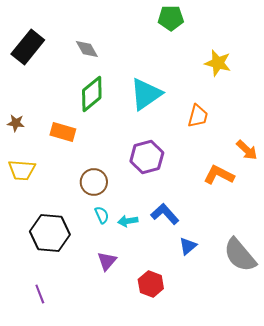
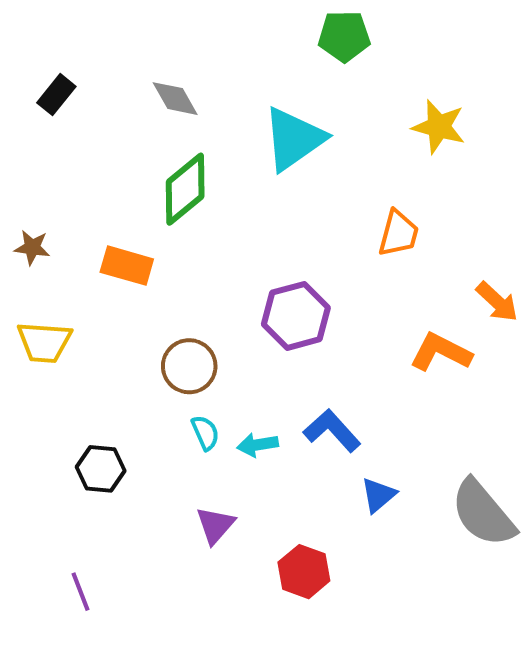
black rectangle: (28, 47) -> (56, 95), size x0.6
cyan triangle: (146, 94) -> (294, 139), moved
black hexagon: (50, 233) -> (101, 469), size x0.6

